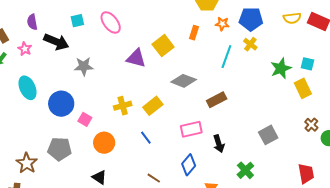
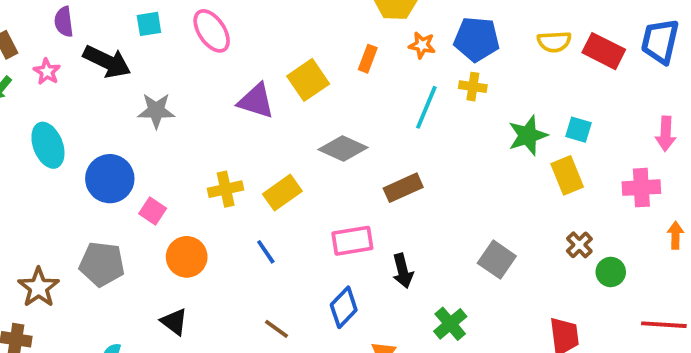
yellow cross: (250, 44) -> (473, 87), turned -32
gray square: (268, 135) -> (497, 260), turned -30

